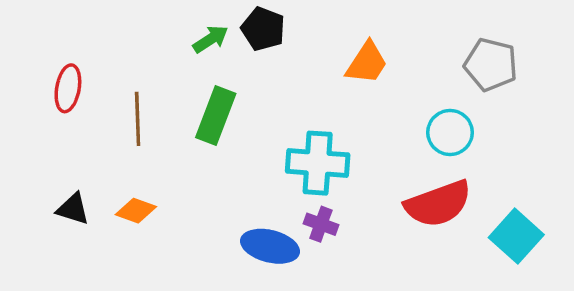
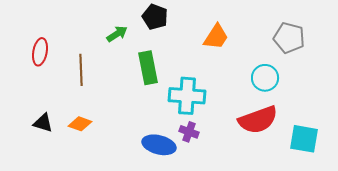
green arrow: (211, 39) -> (117, 34), moved
green rectangle: (216, 115) -> (148, 68), moved, turned -32
cyan square: (516, 236) -> (304, 139), turned -32

